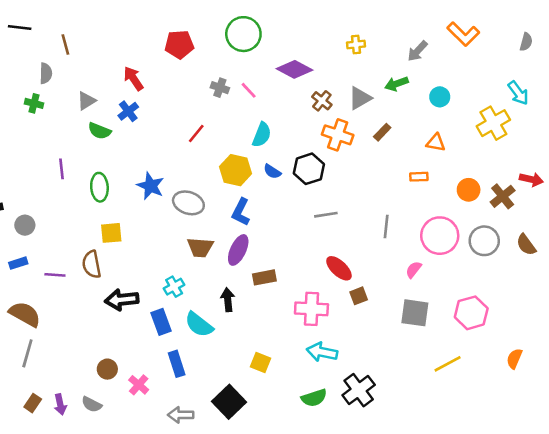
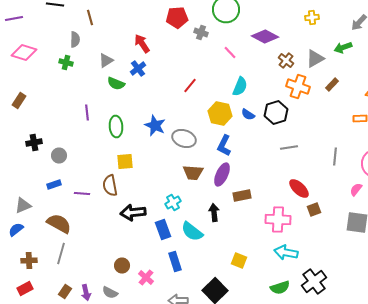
gray cross: (220, 88) -> (201, 32), moved

